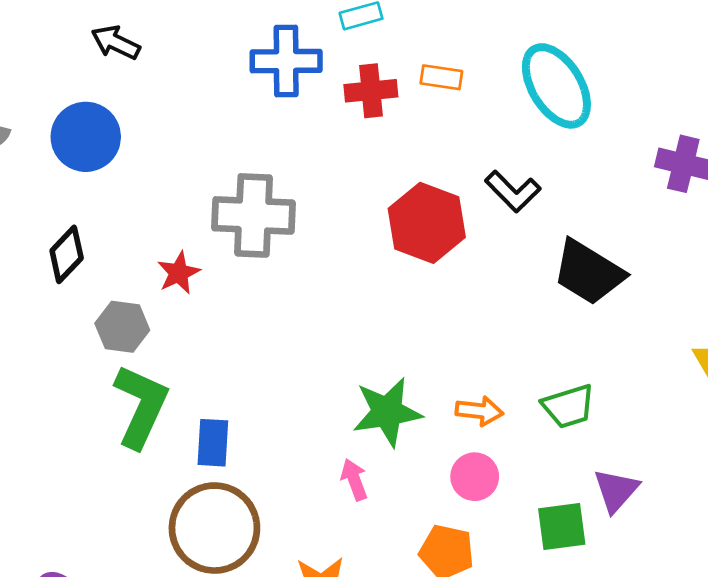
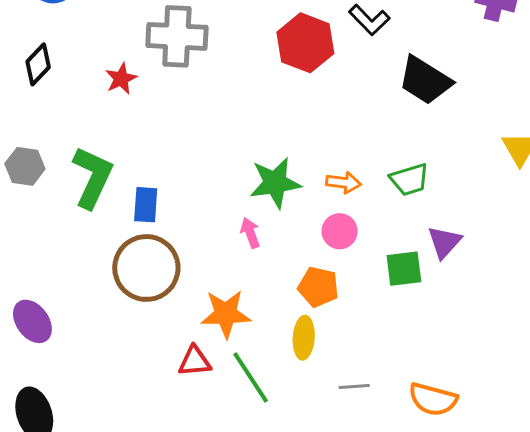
gray hexagon: (122, 327) -> (25, 166), moved

